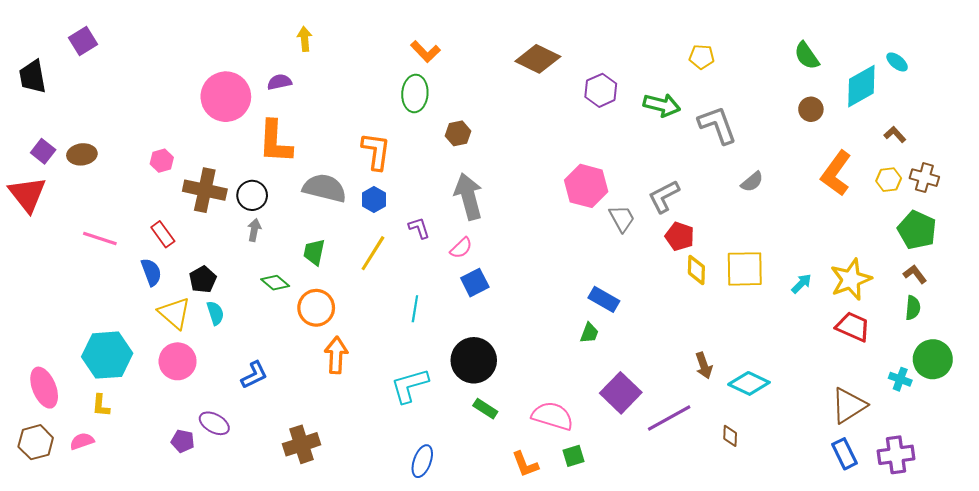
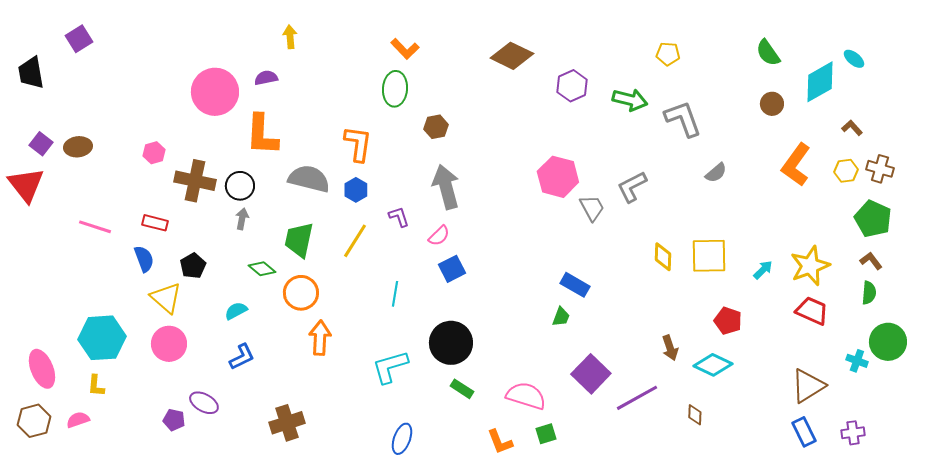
red rectangle: (163, 234) -> (155, 223), turned -40
red pentagon: (680, 236) -> (728, 321), moved
green trapezoid: (314, 252) -> (299, 240), size x1.4
cyan semicircle: (215, 313) -> (236, 311), moved, turned -100
purple cross: (896, 455) -> (853, 433), size x0.7

